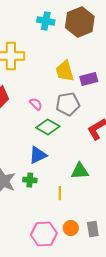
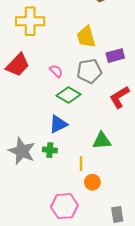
purple rectangle: (89, 79) -> (115, 56), moved
orange circle: (71, 228) -> (92, 182), moved
gray rectangle: (93, 229) -> (117, 214), moved

